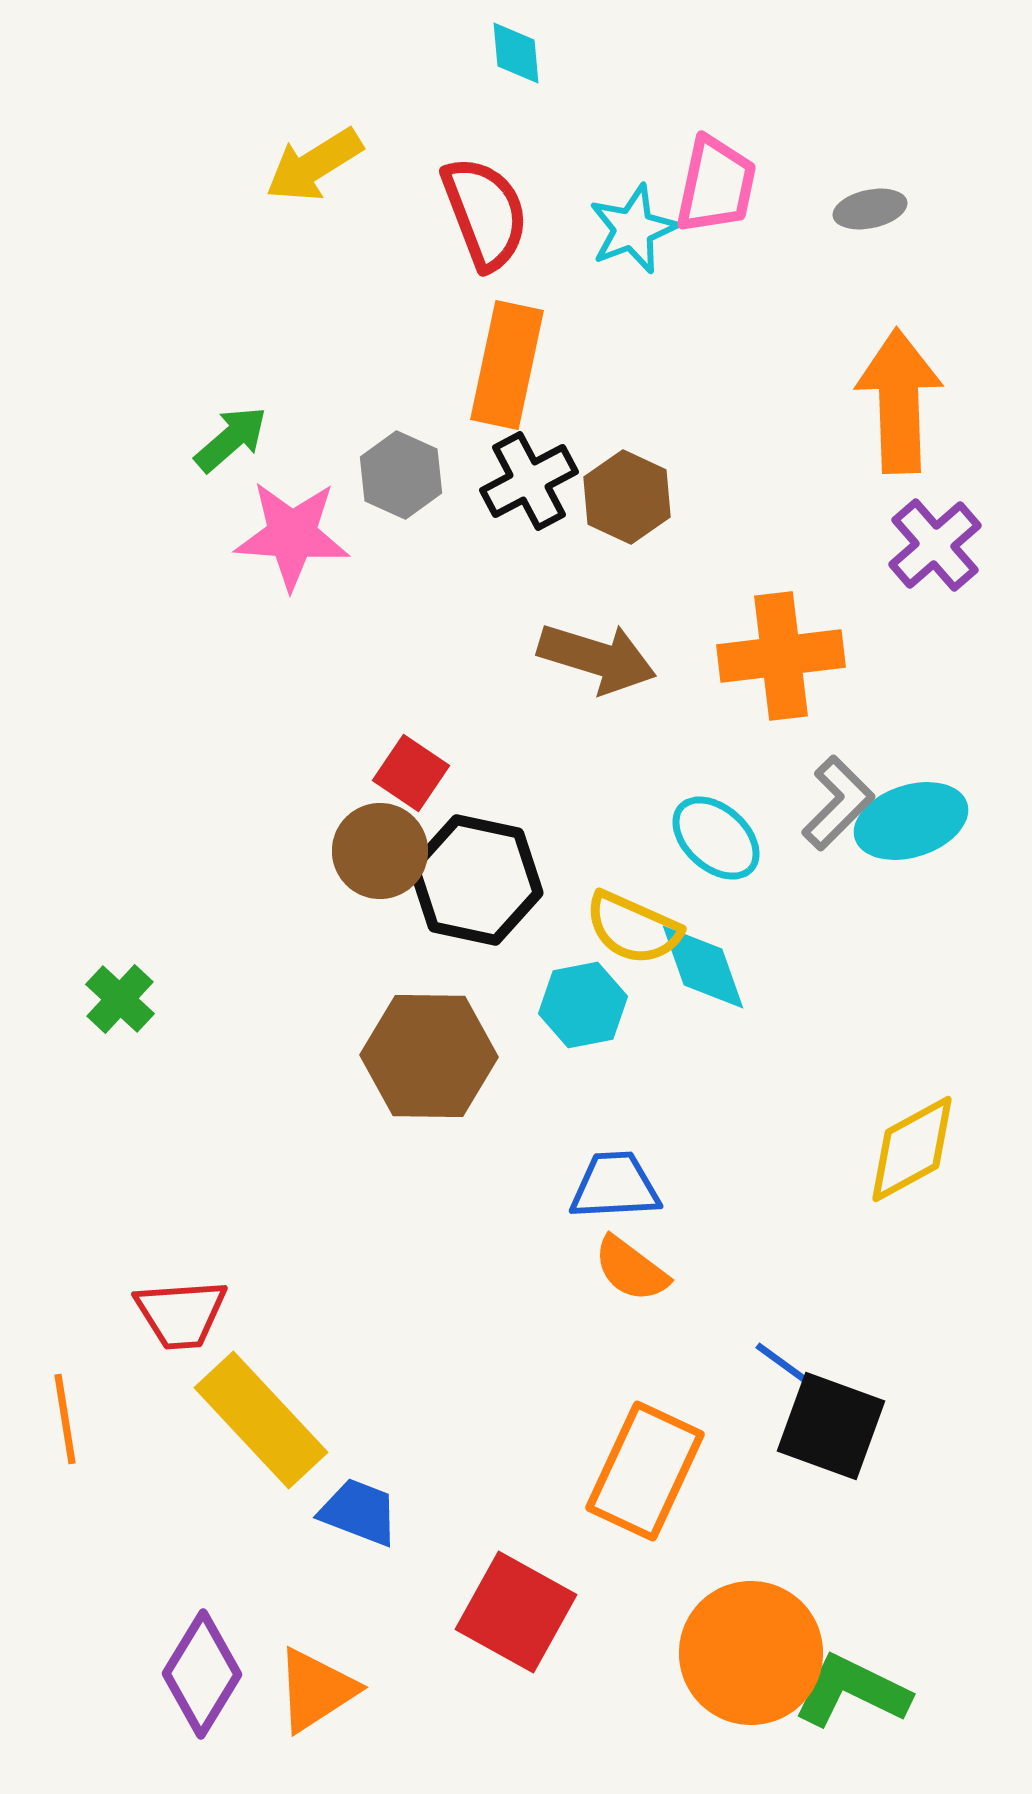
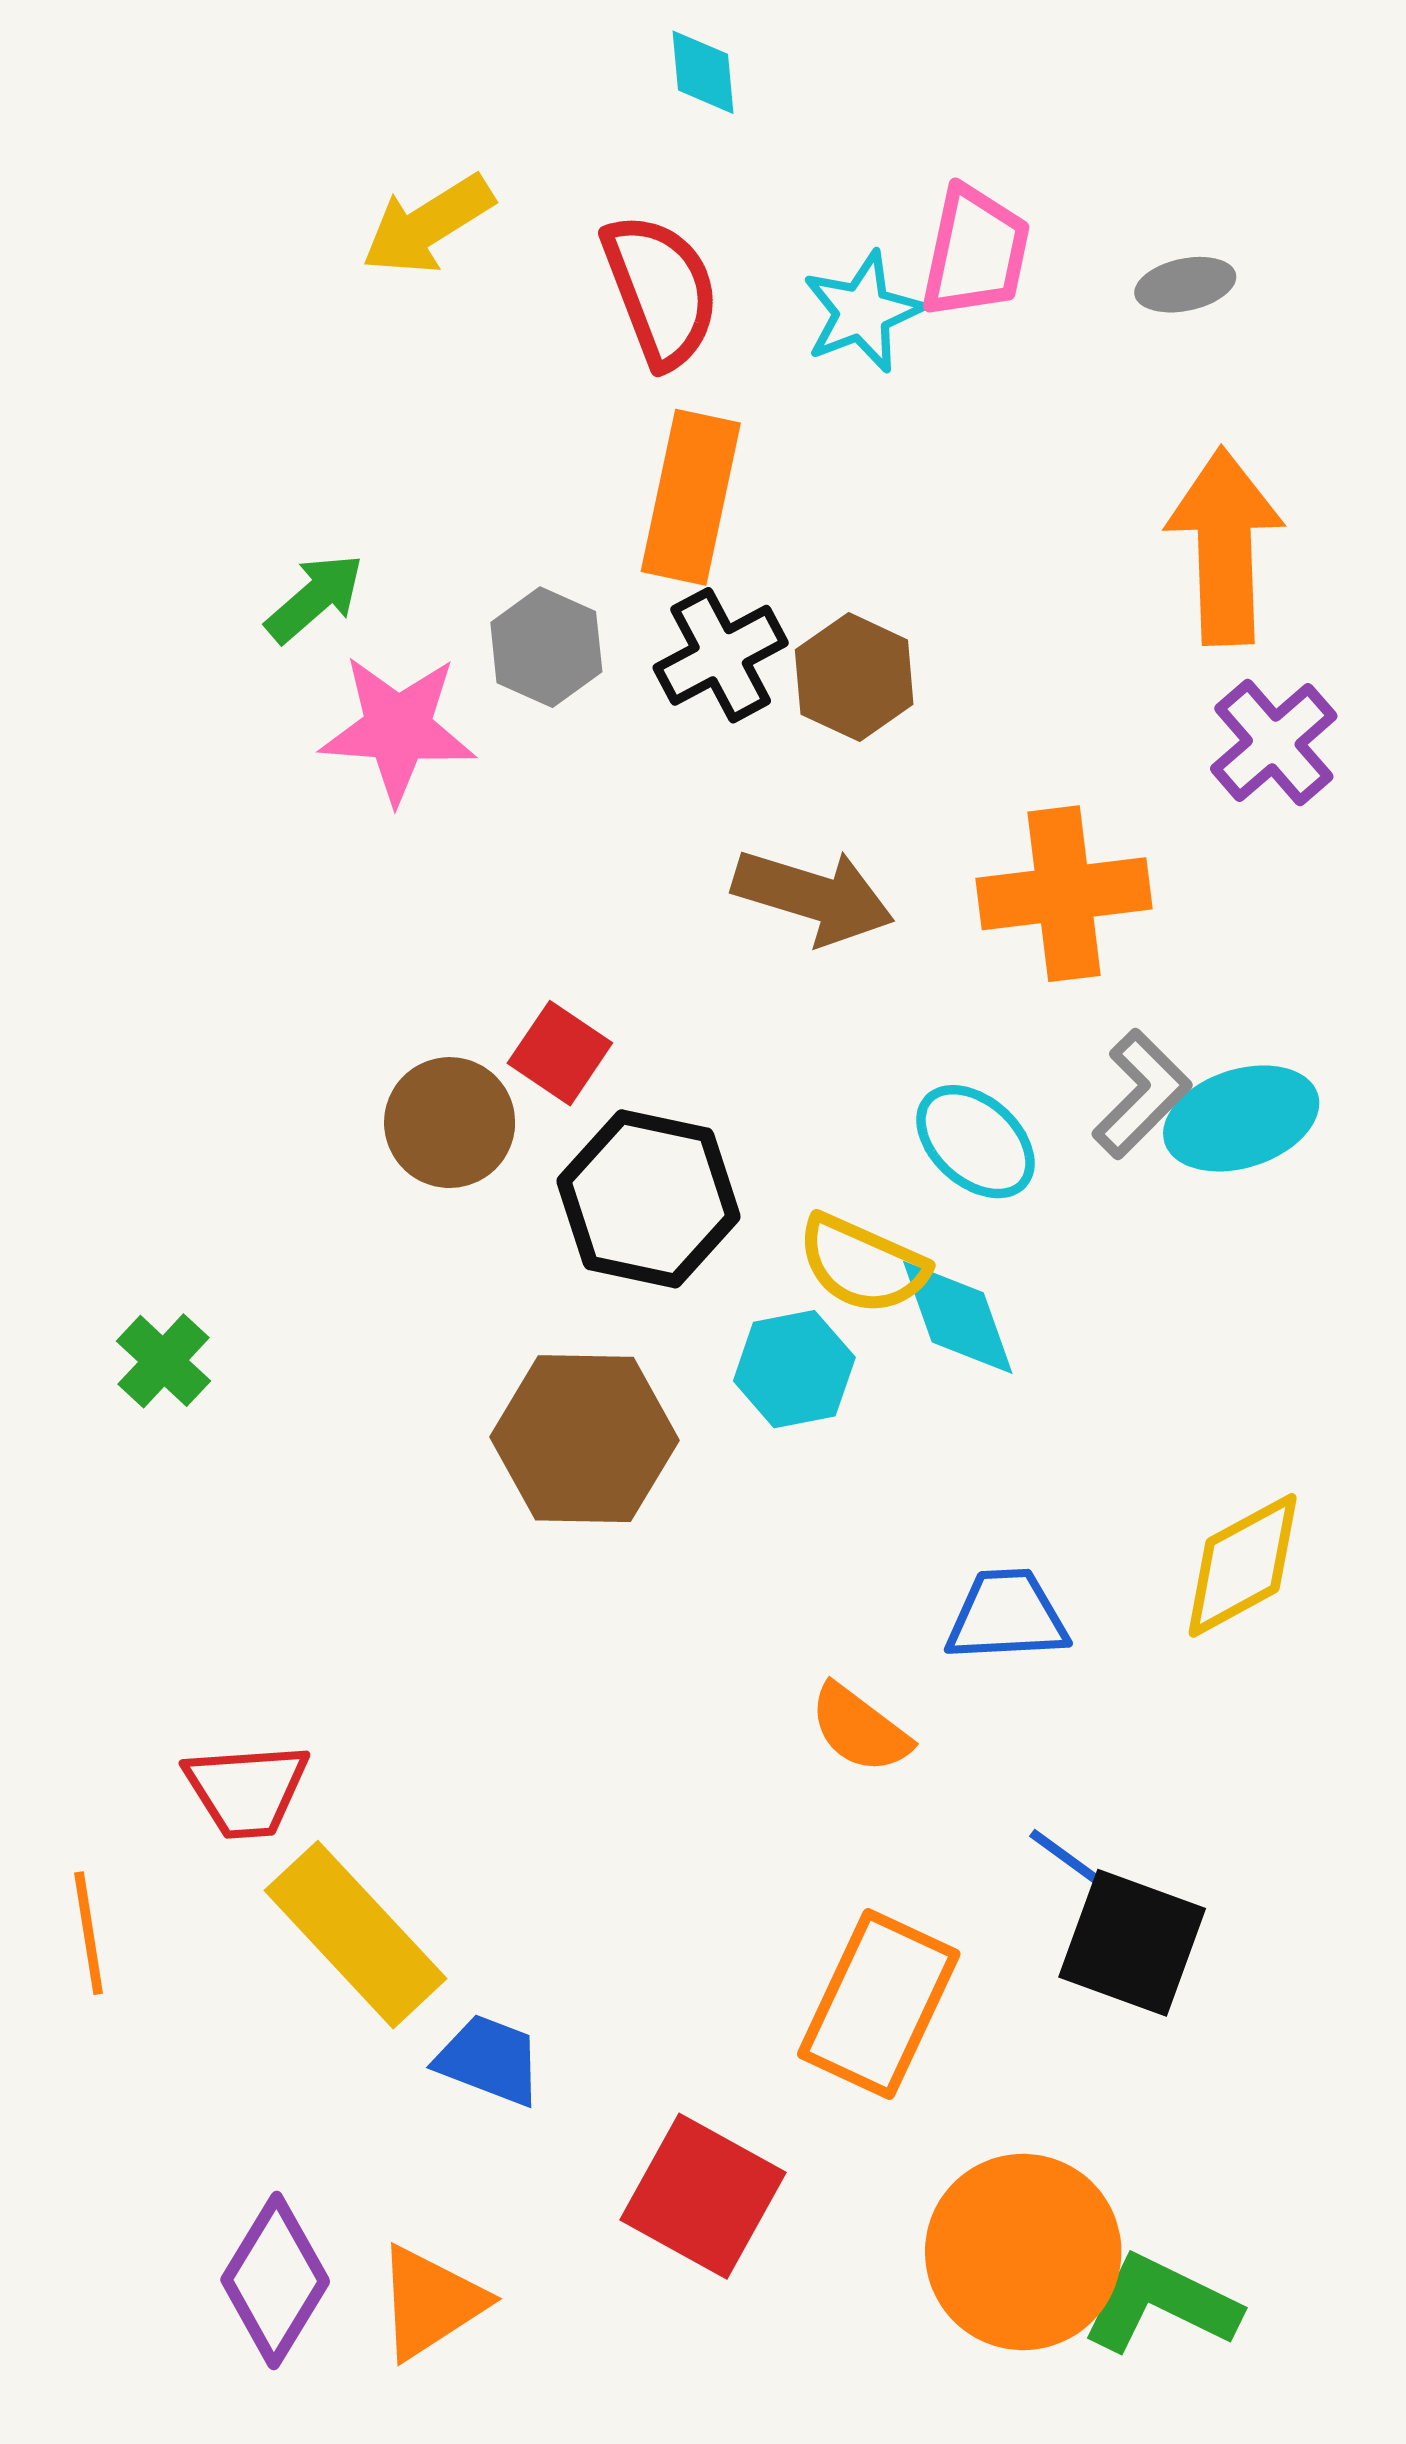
brown circle: (380, 851) -> (450, 1123), moved
blue trapezoid: (615, 1186) -> (1007, 1616), moved

